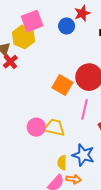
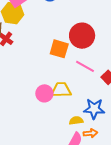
pink line: (85, 109) -> (85, 66), turned -60
yellow semicircle: (62, 163) -> (76, 121), turned 96

